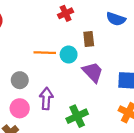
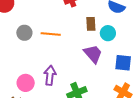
cyan circle: (69, 55) -> (108, 33), moved
gray circle: (20, 80) -> (24, 33), moved

